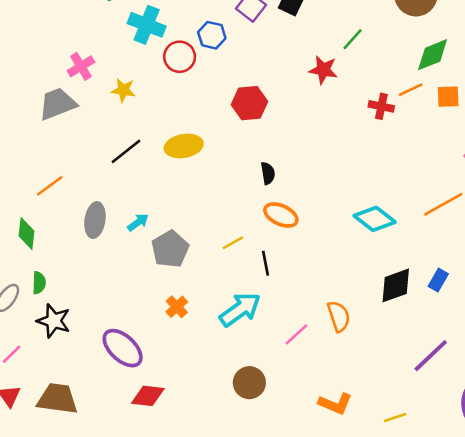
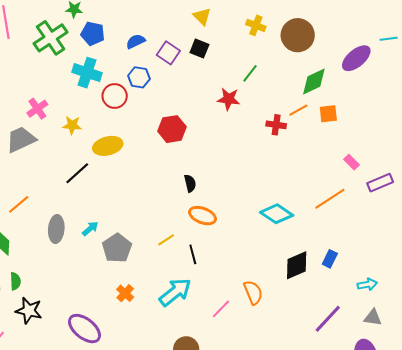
yellow ellipse: (184, 146) -> (108, 146), moved

